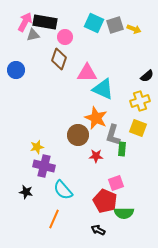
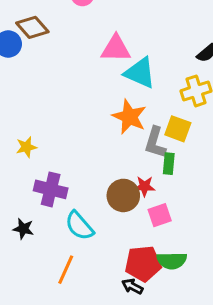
brown diamond: (59, 59) -> (32, 27), moved, turned -60
yellow square: (138, 128) -> (178, 129), moved
brown circle: (78, 135) -> (123, 195), moved
yellow star: (37, 147) -> (26, 147), moved
red star: (96, 156) -> (145, 186), moved
red pentagon: (105, 201) -> (143, 264), moved, turned -30

